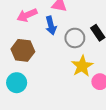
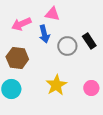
yellow star: (82, 66) -> (56, 85), moved

